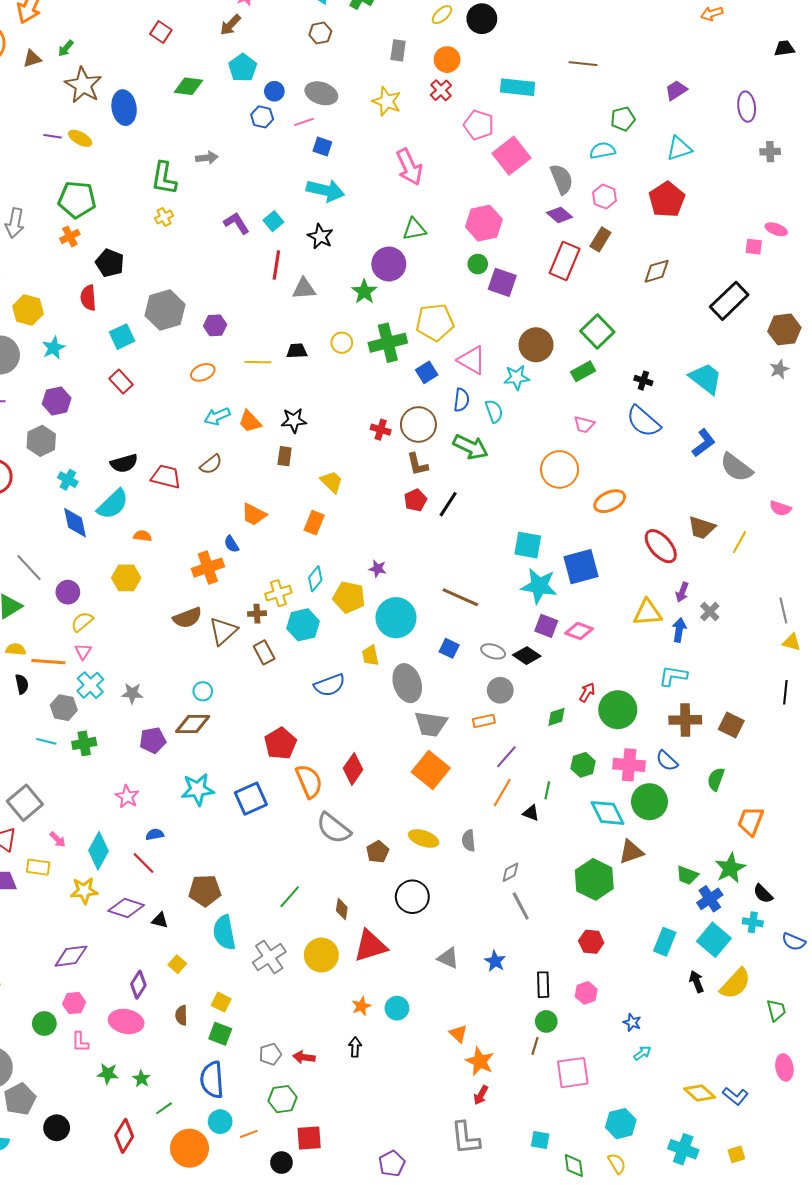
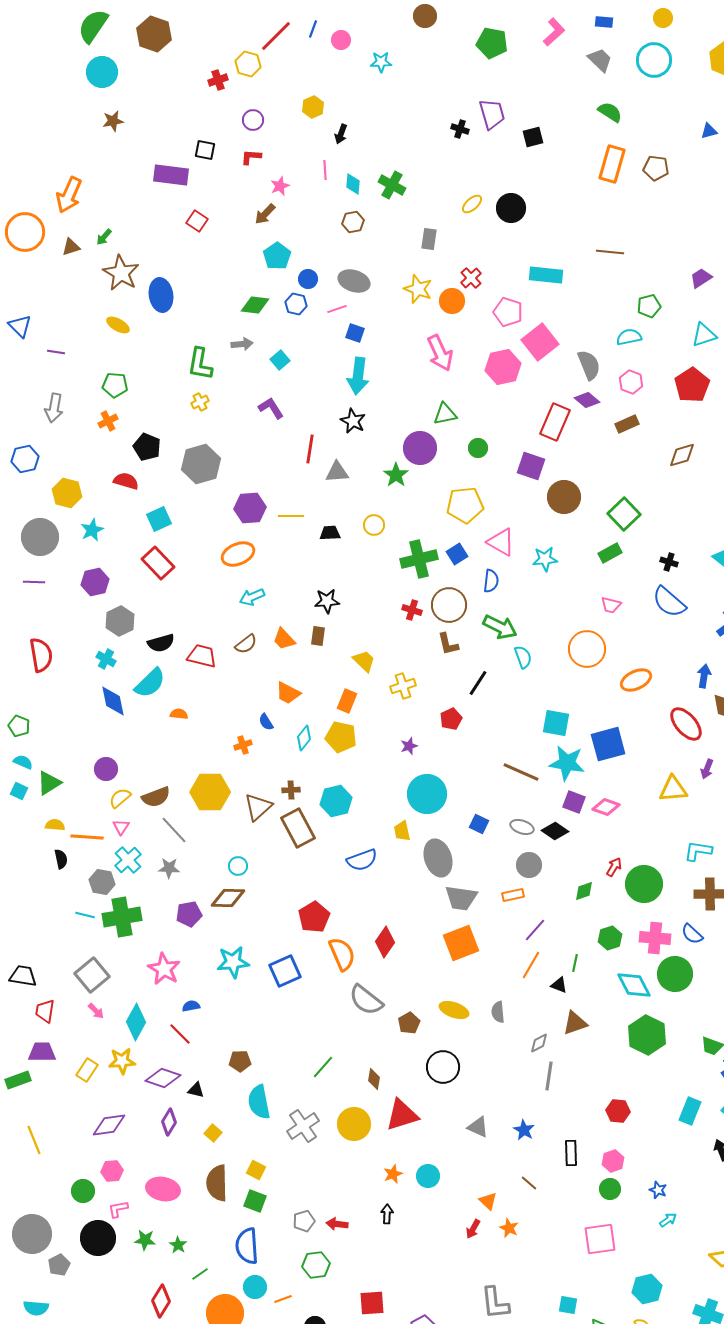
orange circle: (447, 60) -> (452, 301), moved
green diamond: (188, 86) -> (255, 305), moved
purple line: (53, 136) -> (56, 352), moved
cyan arrow: (325, 190) -> (358, 376), turned 84
green pentagon: (77, 200) -> (115, 385), size x0.7
cyan square: (273, 221) -> (280, 360), moved
pink hexagon: (484, 223) -> (503, 367), moved
brown rectangle: (600, 239) -> (627, 424), turned 35
red rectangle: (565, 261) -> (555, 422), moved
green circle: (478, 264) -> (478, 448), moved
red semicircle: (88, 298) -> (126, 481), turned 110
gray hexagon: (165, 310) -> (201, 464), moved
purple hexagon: (215, 325) -> (250, 508), size x1.4
green cross: (388, 343) -> (419, 559), moved
brown circle: (536, 345) -> (564, 497), moved
yellow line: (258, 362) -> (291, 516), moved
orange ellipse: (203, 372) -> (238, 554), size x1.4
red rectangle: (121, 382) -> (158, 563), size x1.4
cyan semicircle: (494, 411) -> (523, 657), moved
orange trapezoid: (250, 421) -> (284, 639), moved
gray hexagon: (41, 441) -> (120, 621), moved
red pentagon: (415, 500) -> (451, 719), moved
gray line: (29, 568) -> (174, 830), moved
orange cross: (208, 568) -> (243, 745), size x0.6
purple star: (378, 569) -> (409, 746), turned -30
yellow hexagon: (126, 578) -> (210, 792), moved, size x1.4
cyan diamond: (315, 579) -> (304, 738), moved
yellow cross: (278, 593) -> (403, 686), moved
yellow pentagon: (349, 597) -> (341, 737), moved
brown line: (460, 597) -> (521, 772), moved
brown semicircle: (187, 618) -> (156, 797), moved
blue arrow: (679, 630) -> (704, 676), moved
brown rectangle: (264, 652) -> (298, 828), size x1.6
green cross: (84, 743) -> (122, 917), size x1.6
orange square: (431, 770) -> (461, 943), turned 30
pink star: (127, 797) -> (164, 969), size x1.4
gray square: (25, 803) -> (92, 975), moved
brown triangle: (631, 852) -> (575, 1023), moved
yellow rectangle: (38, 867) -> (87, 1070), moved, turned -65
green hexagon: (594, 879) -> (647, 1035), moved
brown pentagon: (205, 891) -> (240, 1061), size x0.7
gray line: (521, 906) -> (549, 1076), turned 36
purple diamond: (138, 985) -> (169, 1122), moved
brown semicircle: (181, 1015) -> (217, 1183), size x1.8
green circle: (546, 1021) -> (610, 1189), moved
pink L-shape: (80, 1042) -> (118, 1209), turned 80
brown line: (535, 1046) -> (529, 1183), moved, turned -66
orange star: (480, 1061) -> (509, 1228), size x0.7
red arrow: (481, 1095) -> (473, 1229), moved
gray pentagon: (20, 1099) -> (59, 1265), size x0.7
black circle: (57, 1128) -> (98, 1238), moved, size x1.4
red square: (309, 1138) -> (372, 1303), moved

